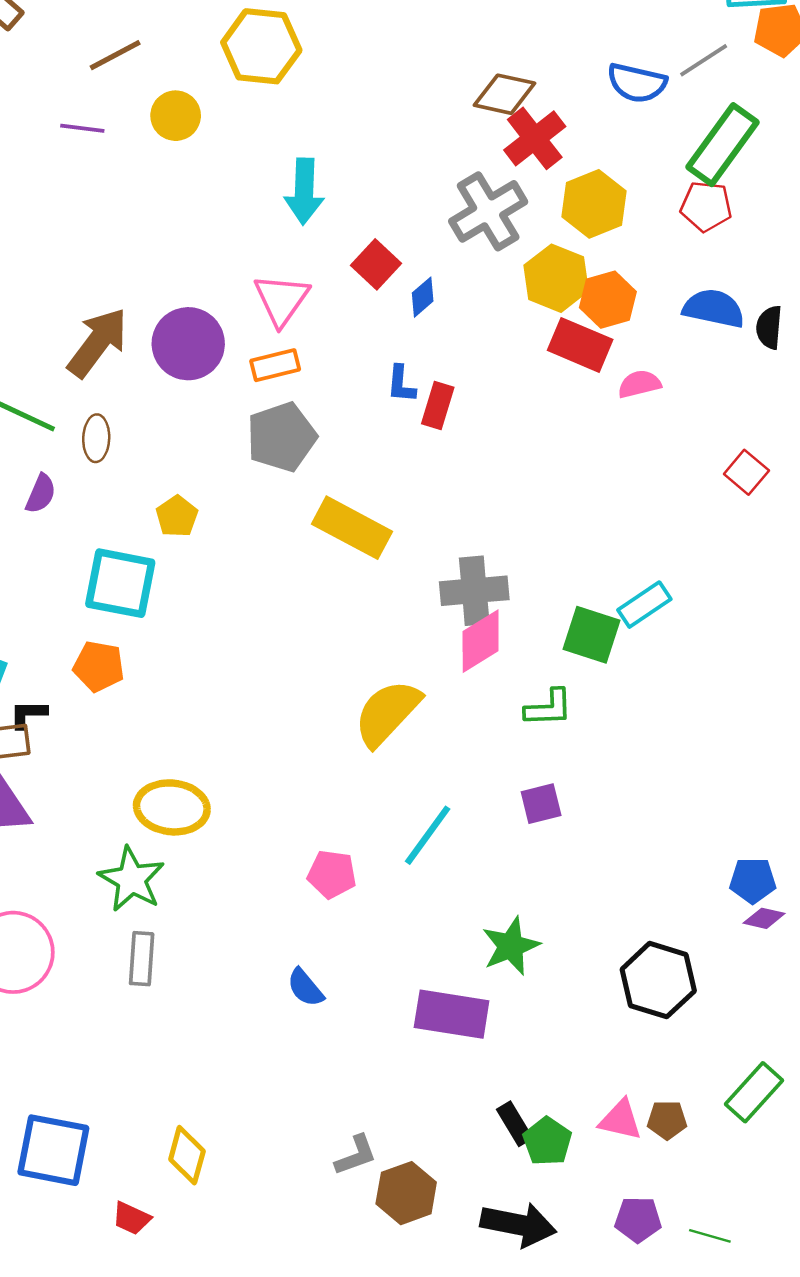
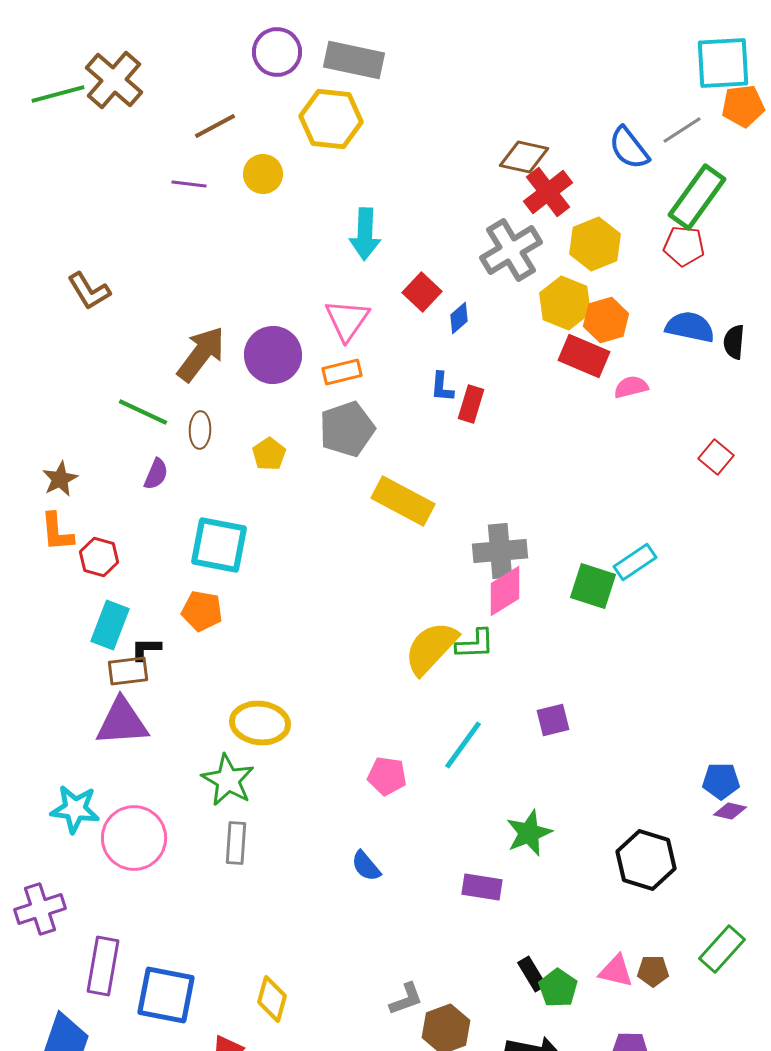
blue semicircle: (637, 83) -> (629, 148), turned 39
yellow pentagon: (177, 516) -> (269, 454), moved
green L-shape: (549, 708) -> (475, 644), moved
purple rectangle: (452, 1014) -> (482, 887), size x0.7

